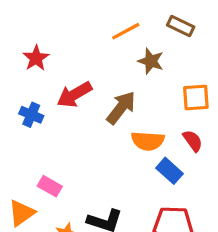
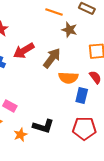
orange line: (126, 31) -> (54, 12), turned 48
blue rectangle: (170, 171) -> (82, 96), turned 63

